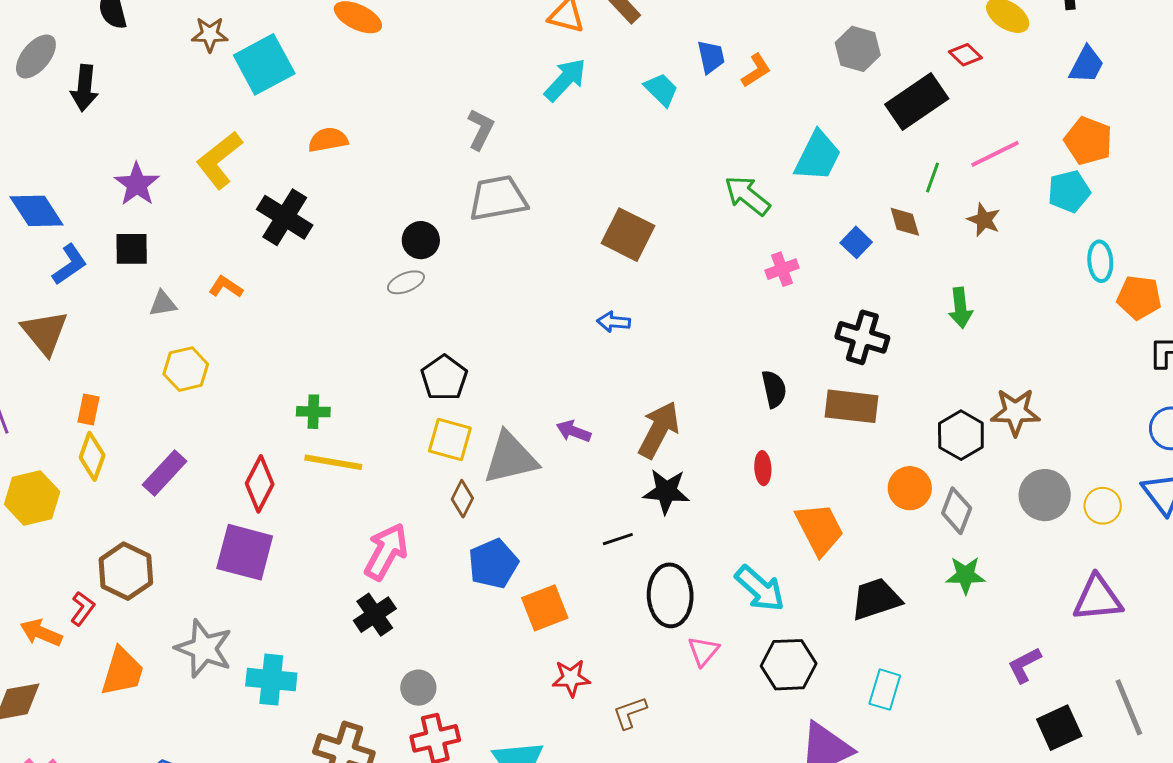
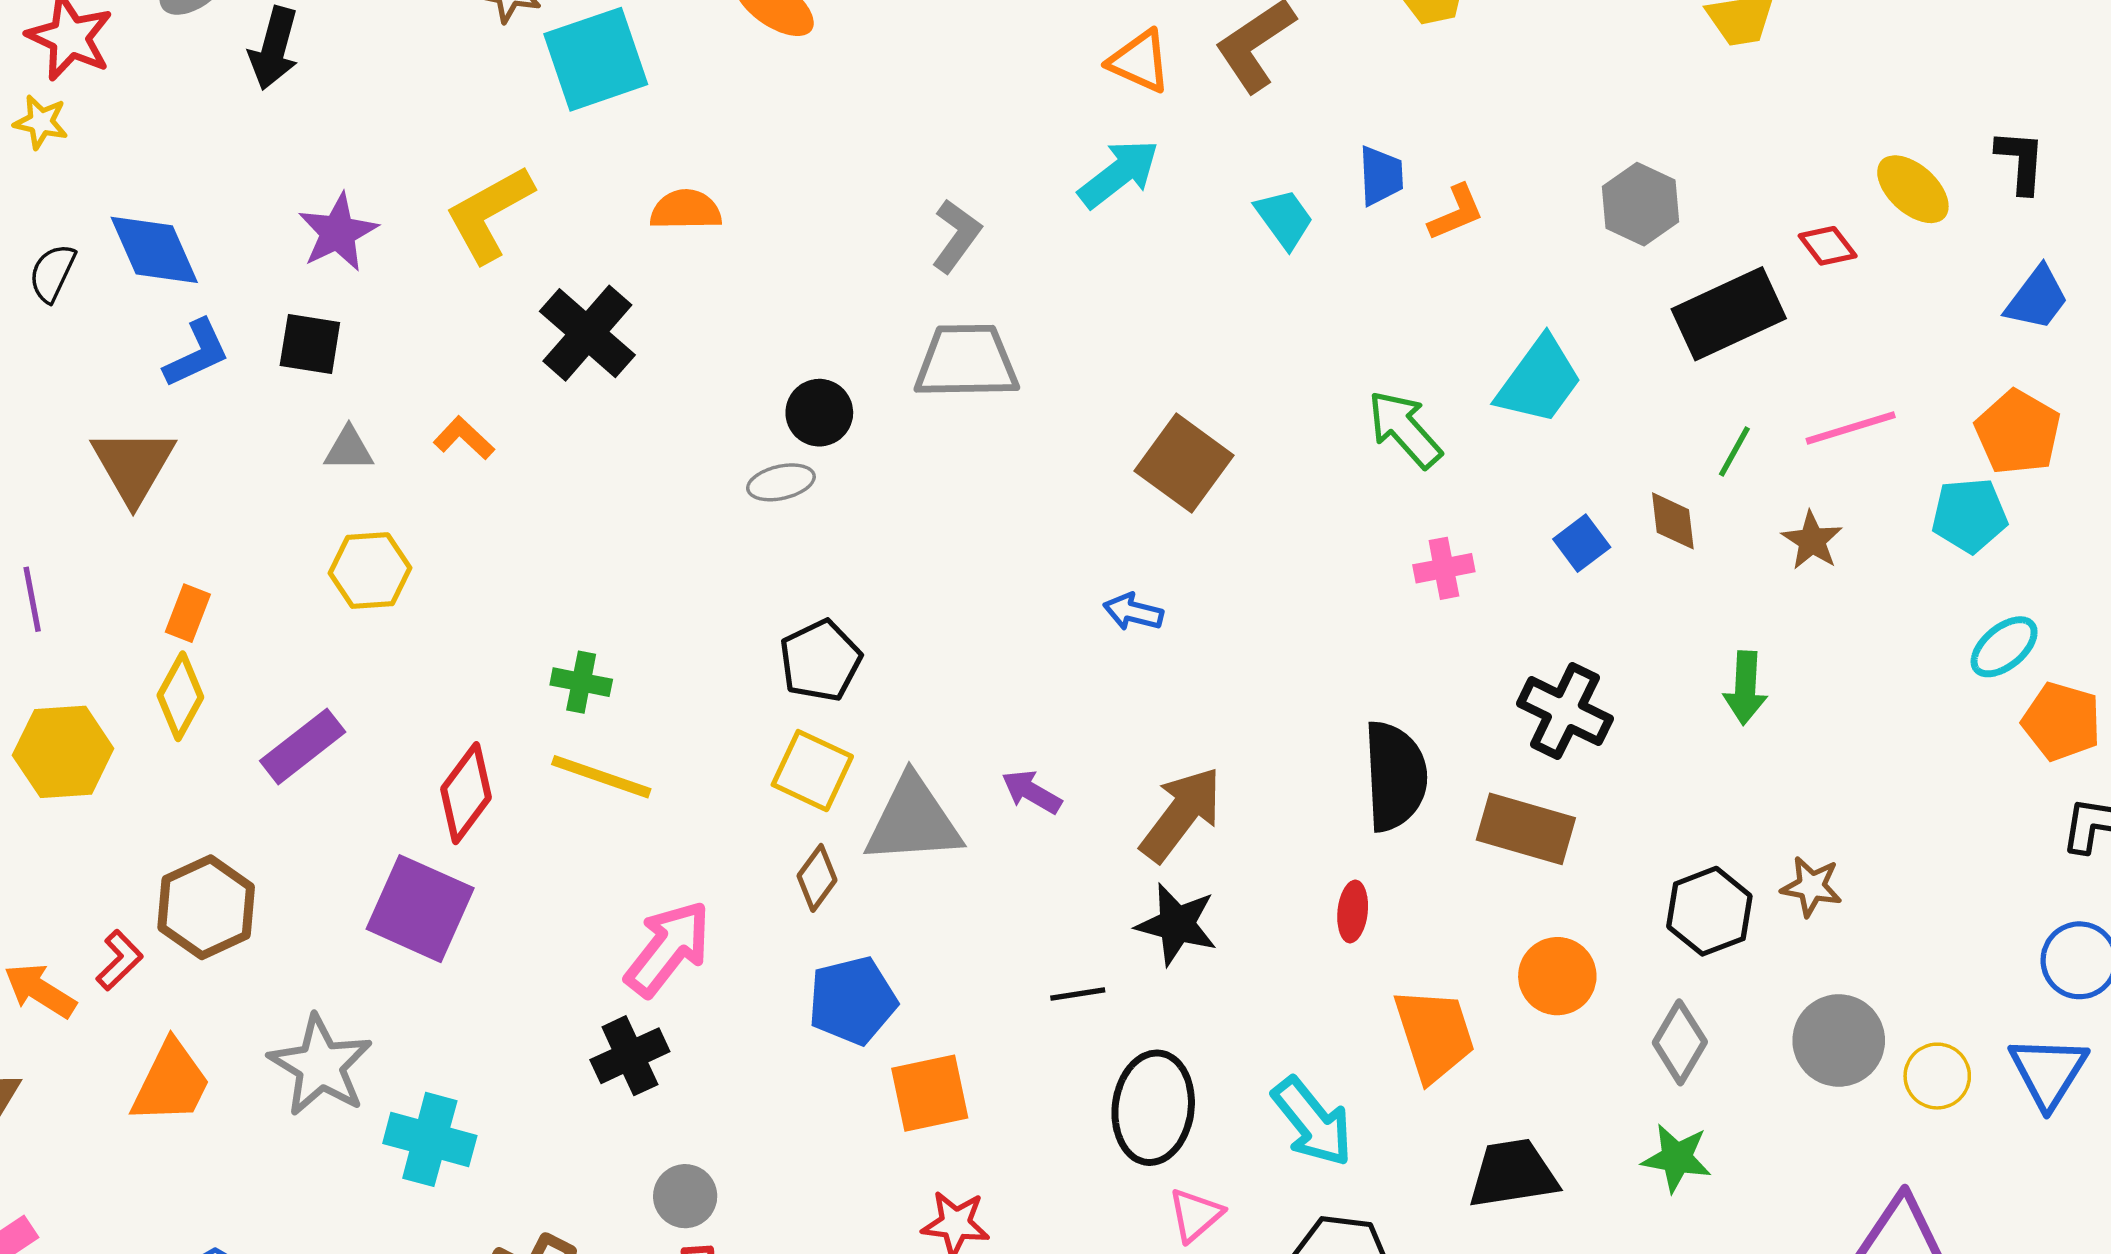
cyan ellipse: (1100, 261) -> (2004, 647), turned 45
black semicircle: (774, 389) -> (1395, 776), size x1.6
brown star: (1015, 412) -> (1811, 886), size x0.7
orange circle: (910, 488) -> (1557, 976), moved

